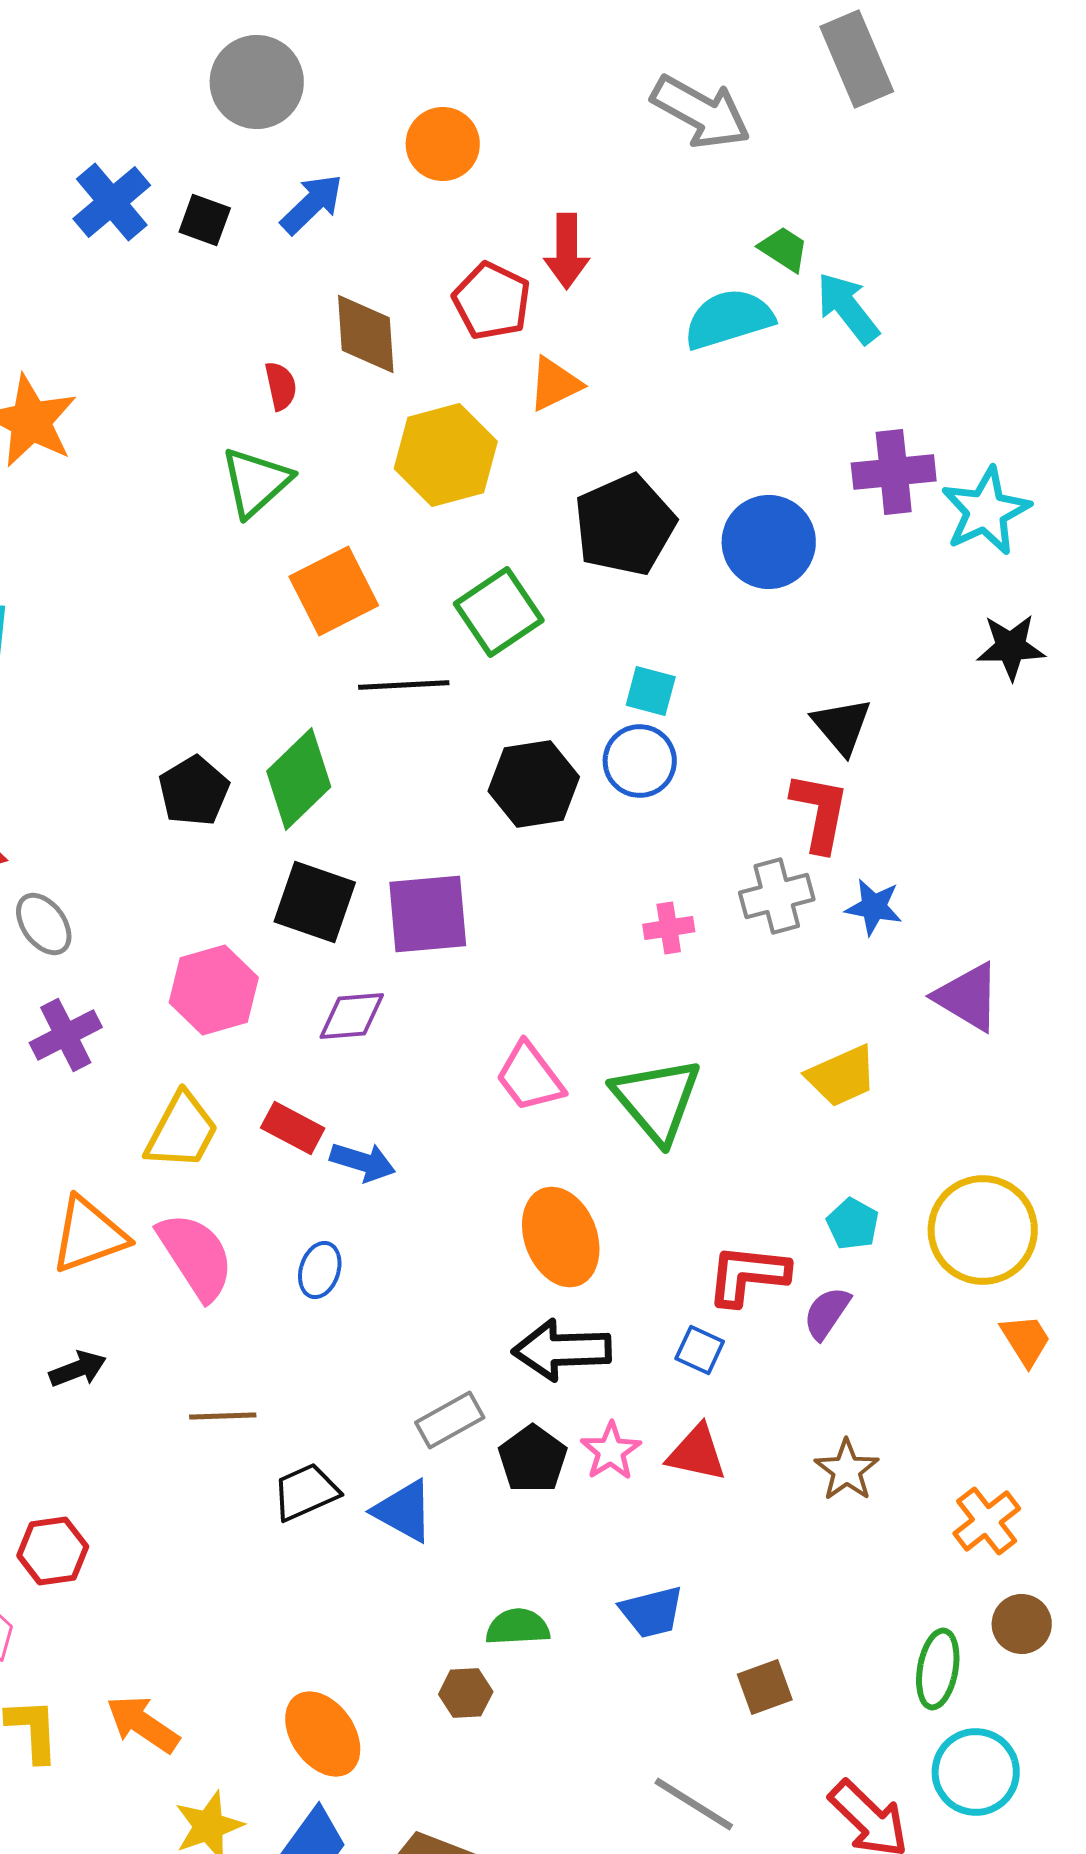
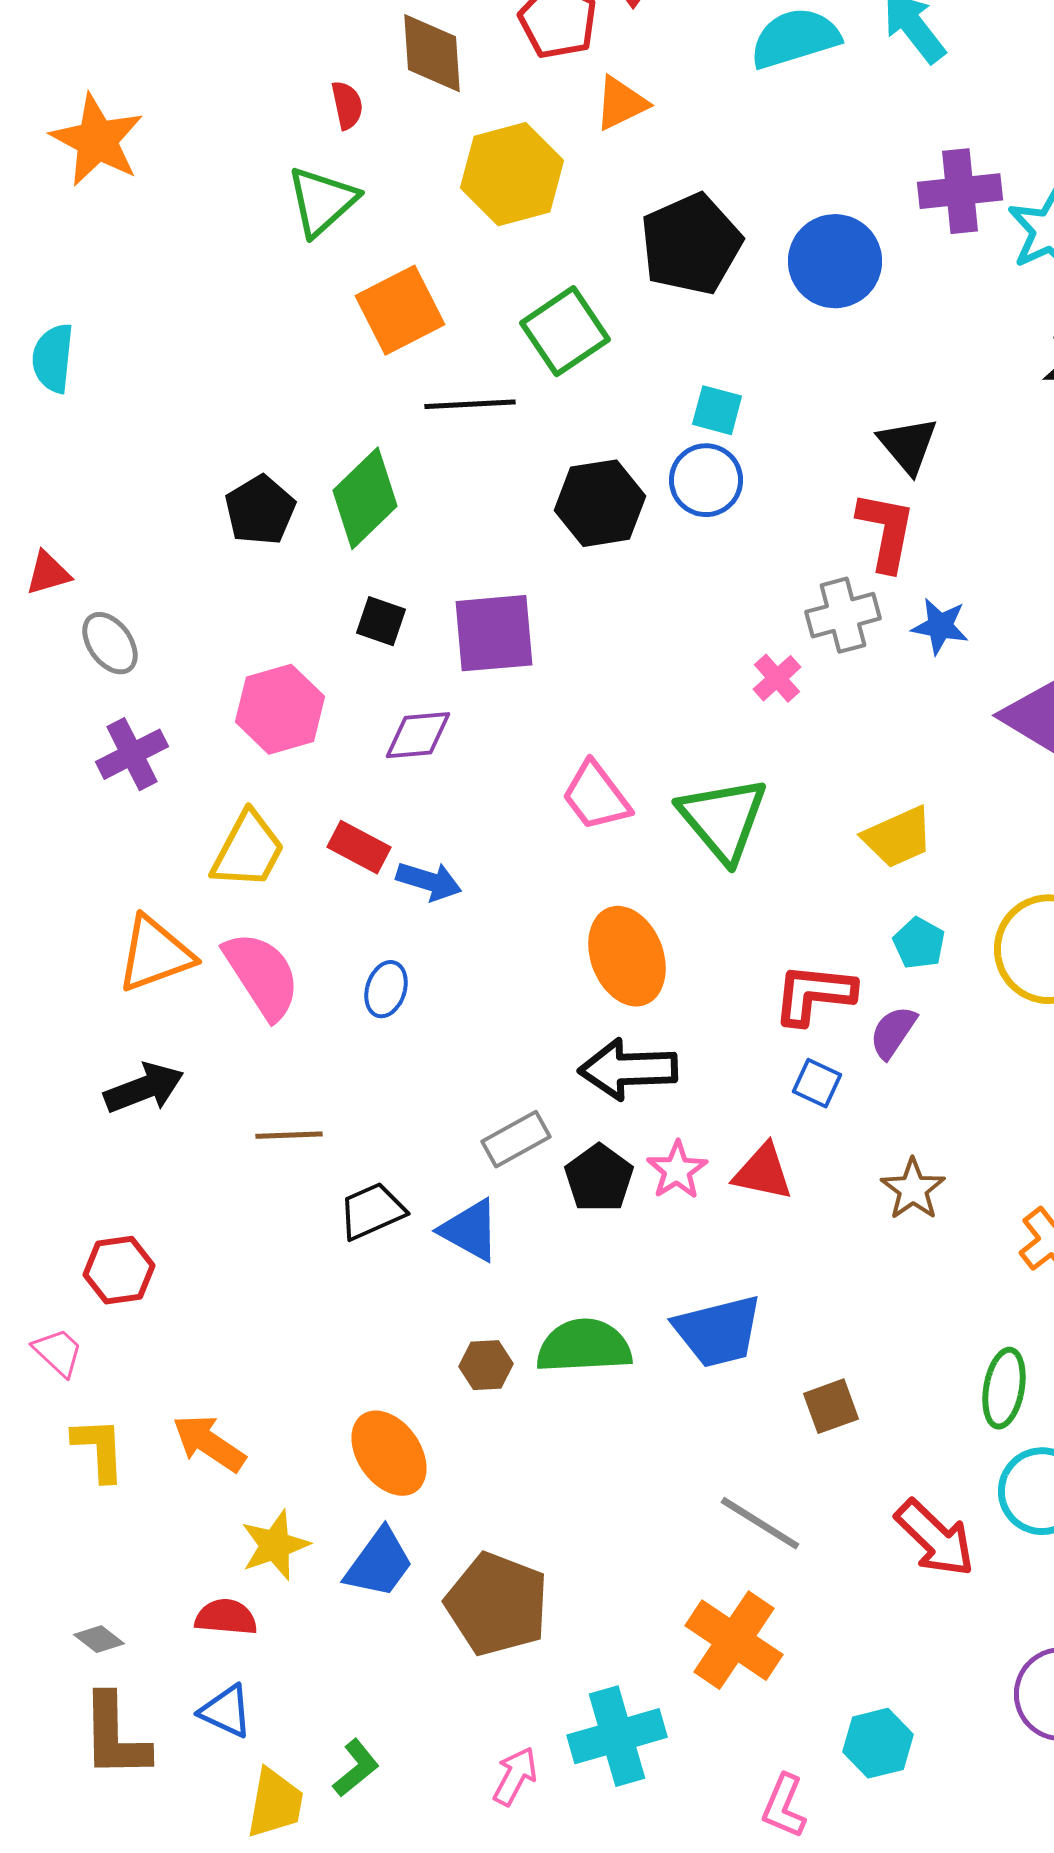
black square: (315, 902) -> (381, 621), size x0.6
pink cross: (669, 928) -> (777, 678), moved, turned -33
yellow trapezoid: (842, 1076) -> (898, 837), moved
blue square: (700, 1350) -> (817, 1083), moved
black arrow: (78, 1369) -> (144, 1088), size x1.4
blue trapezoid: (652, 1612) -> (718, 1331), size x1.4
green semicircle: (518, 1627) -> (584, 1346), size x1.5
brown hexagon: (466, 1693) -> (486, 1365), moved

